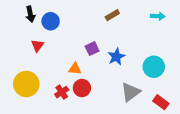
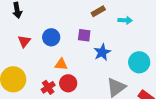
cyan arrow: (158, 16) -> (125, 20), moved
blue circle: (51, 21) -> (51, 37), moved
purple square: (92, 49) -> (84, 35), moved, turned 32

